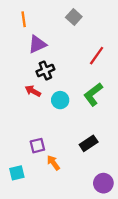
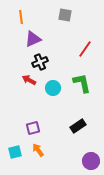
gray square: (74, 17) -> (65, 15), turned -32
green L-shape: (93, 94) -> (82, 83), turned 115
orange arrow: (53, 163) -> (38, 150), moved

